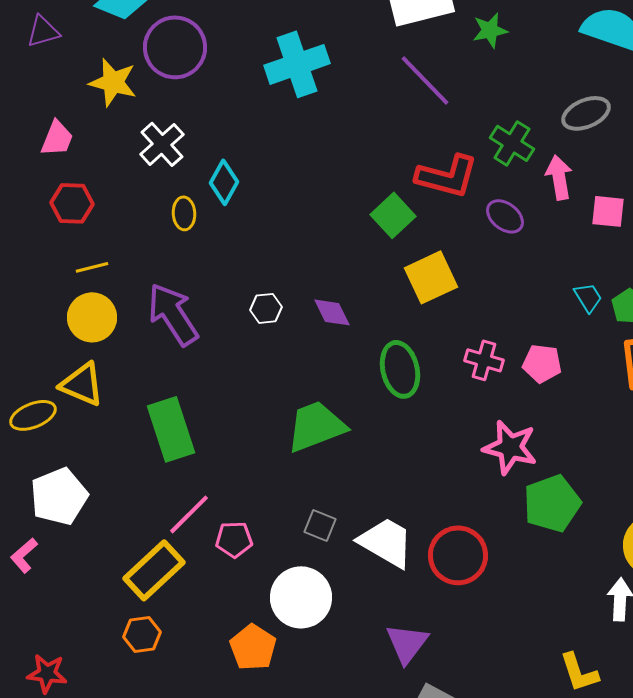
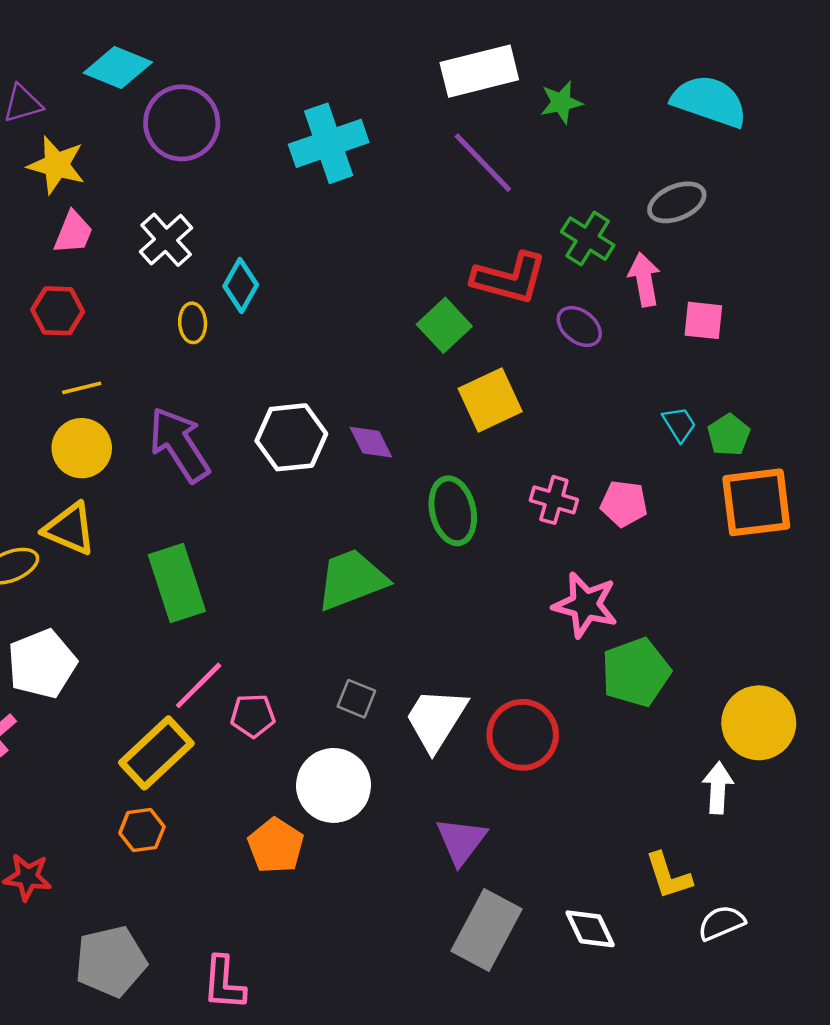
yellow star: (113, 82) -> (56, 165), moved
pink trapezoid: (57, 138) -> (73, 233), moved
white hexagon: (266, 308) -> (291, 437), size x1.8
white trapezoid: (386, 542) -> (436, 719), turned -88

